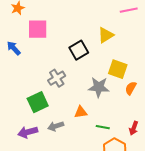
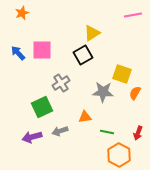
pink square: (38, 29) -> (42, 50), moved
yellow triangle: (106, 35) -> (92, 33), moved

